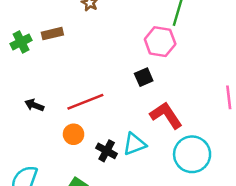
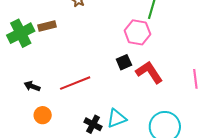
green cross: (21, 42) -> (21, 33), size x1.5
red L-shape: (166, 115) -> (149, 72), moved
orange circle: (74, 134) -> (43, 115), moved

